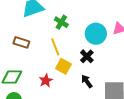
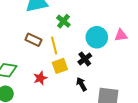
brown rectangle: (21, 42) -> (33, 40), moved
yellow square: (63, 66) -> (60, 66), turned 35

